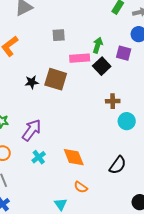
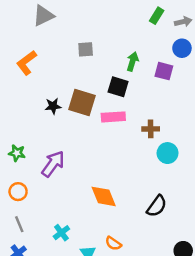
pink rectangle: (80, 58) -> (113, 117), moved
black square: (102, 66) -> (118, 87), moved, turned -30
cyan cross: (39, 157) -> (61, 233), moved
orange semicircle: (81, 187) -> (113, 243), moved

